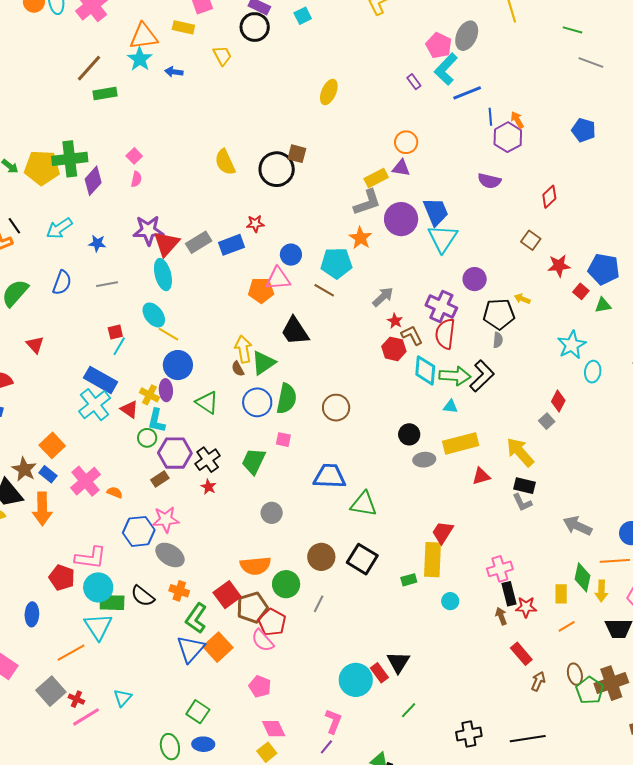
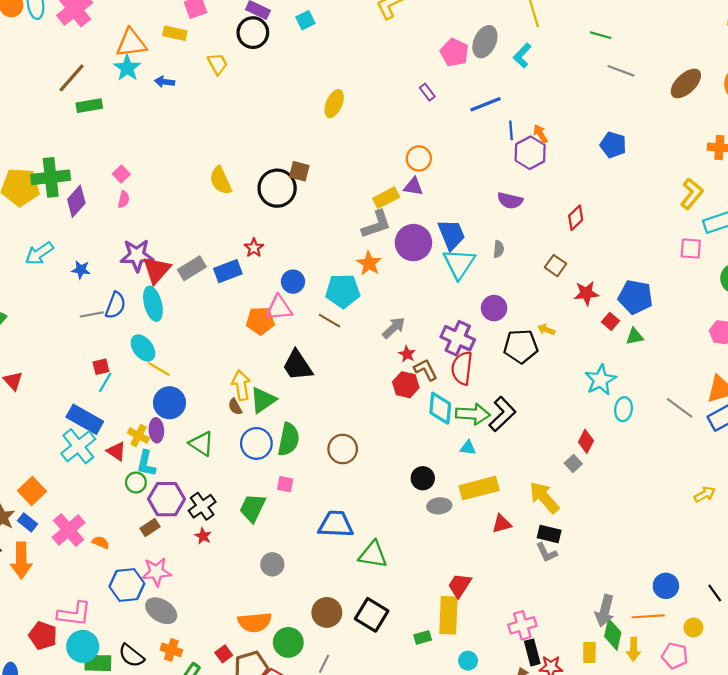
cyan L-shape: (446, 69) -> (522, 56), moved, size x0.7
red star: (255, 224) -> (254, 248), turned -30
blue semicircle: (62, 283) -> (116, 305), moved
gray semicircle: (498, 340) -> (499, 249), moved
gray arrow: (578, 526) -> (605, 611), moved, turned -100
red square: (227, 595) -> (224, 654), size x0.6

